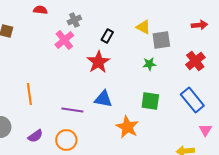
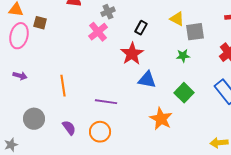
blue triangle: (103, 99) -> (147, 80), moved
green square: (150, 101) -> (184, 93), turned 36
purple semicircle: (35, 136) -> (69, 128), turned -91

